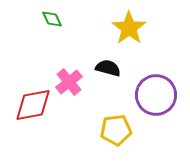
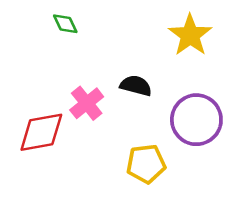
yellow star: (129, 28) -> (190, 35), moved

